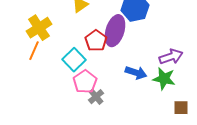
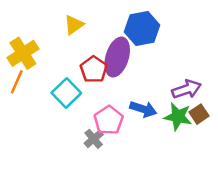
pink pentagon: (85, 82) -> (109, 120), moved
brown square: (181, 108) -> (199, 114), moved, turned -35

